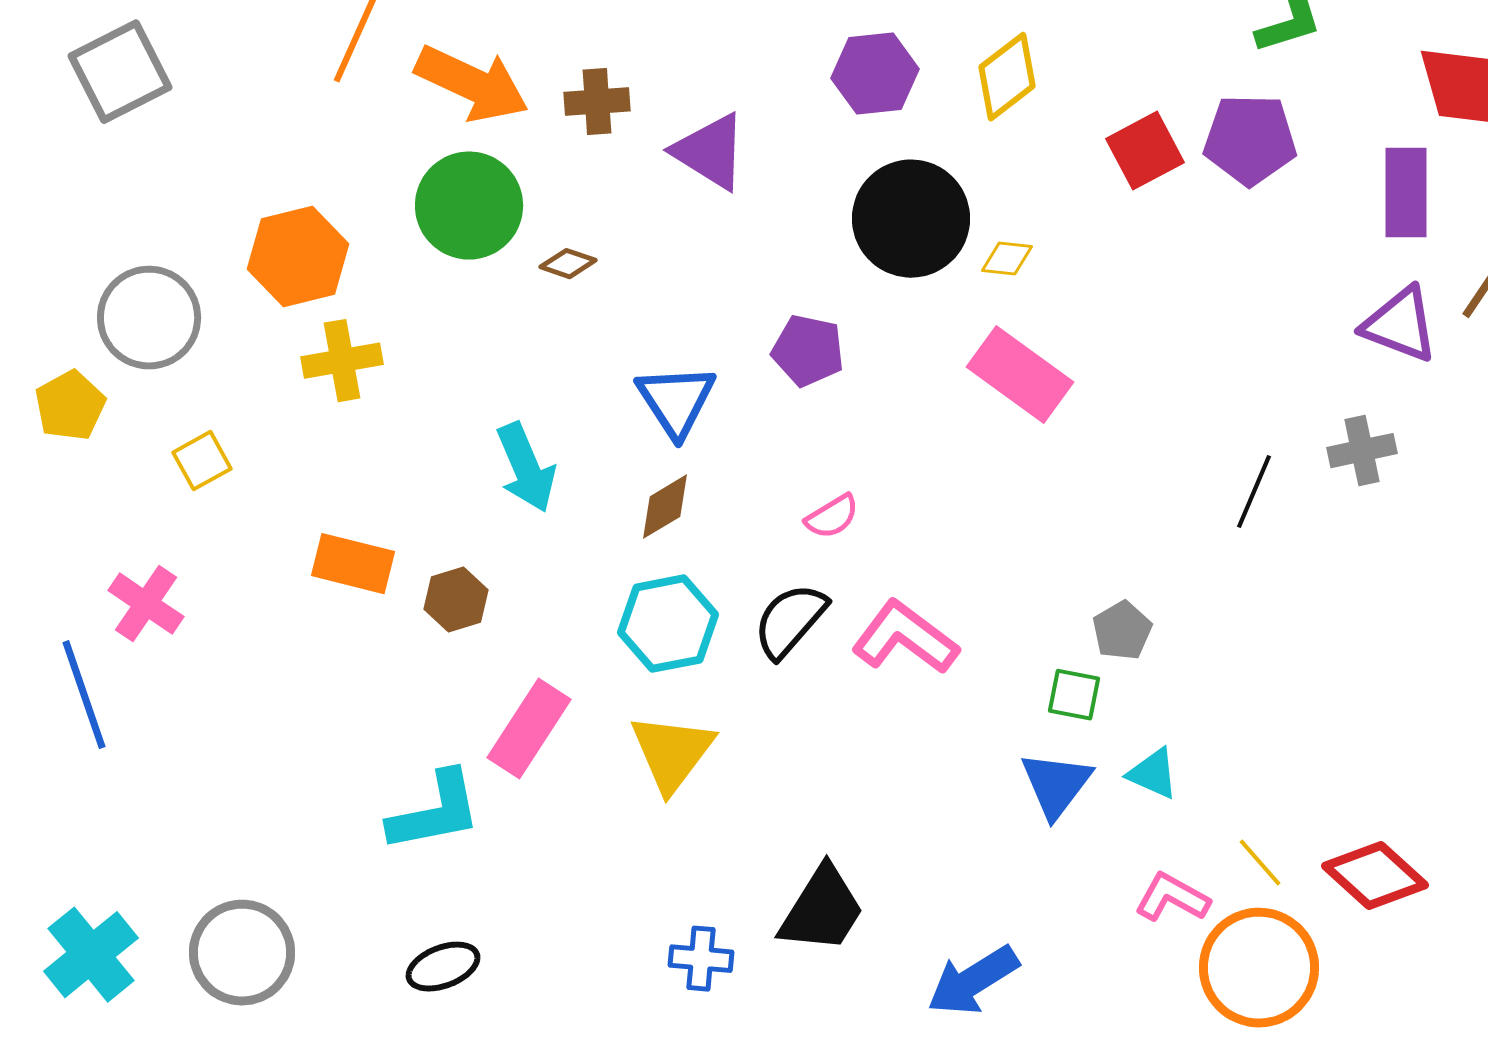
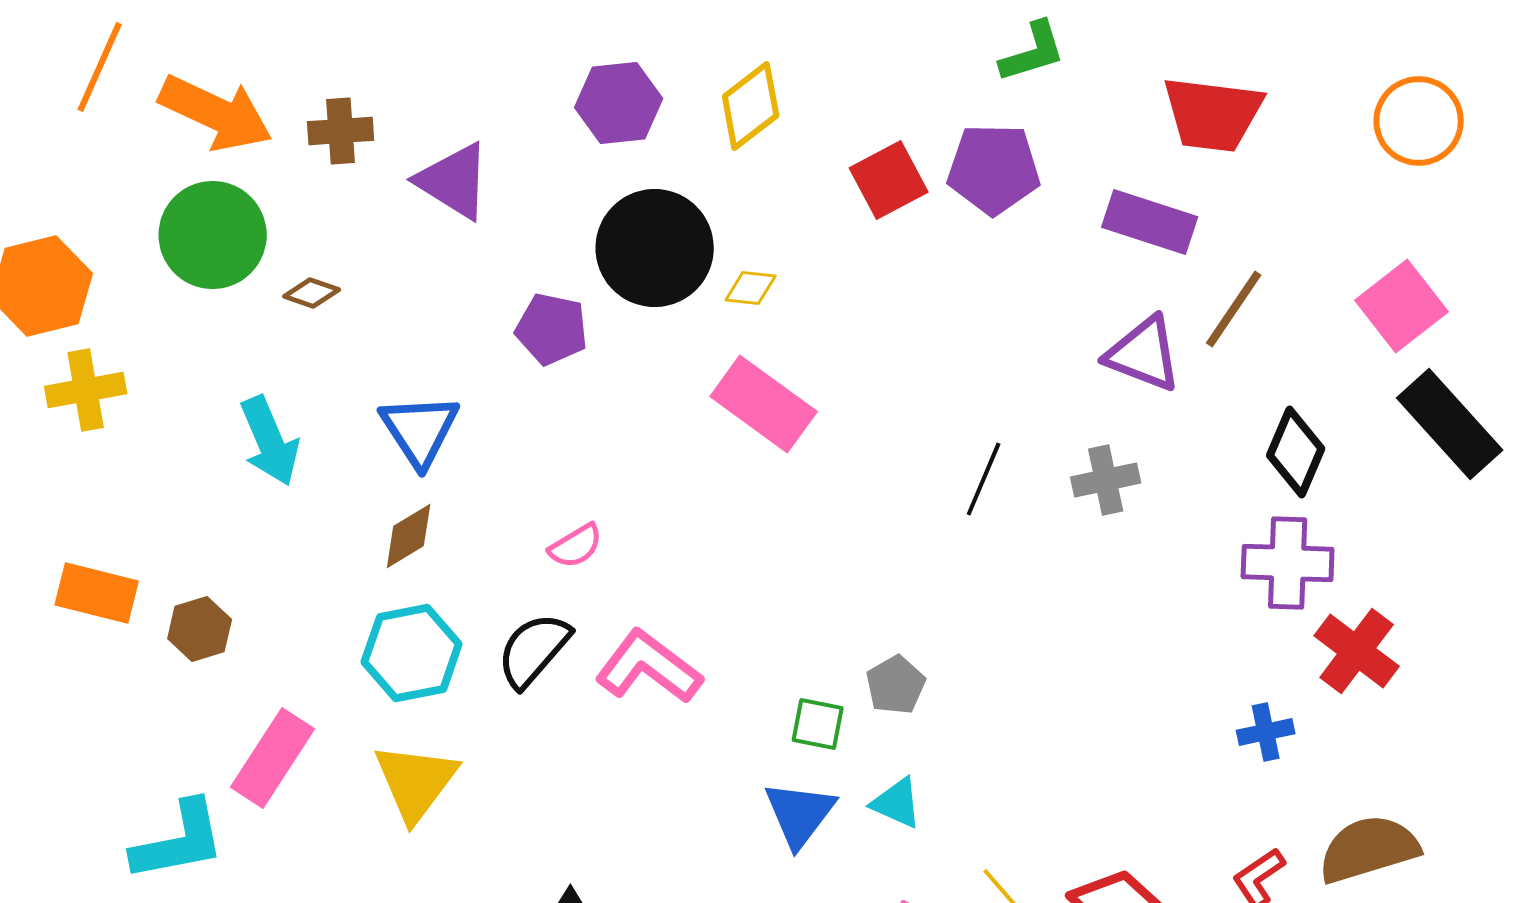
purple rectangle: (1406, 193) -> (1150, 222), turned -72
purple pentagon: (808, 351) -> (552, 329), moved
cyan arrow: (526, 468) -> (270, 441), moved
black line: (1254, 492) -> (984, 479), moved
gray pentagon: (1122, 631) -> (896, 685), moved

